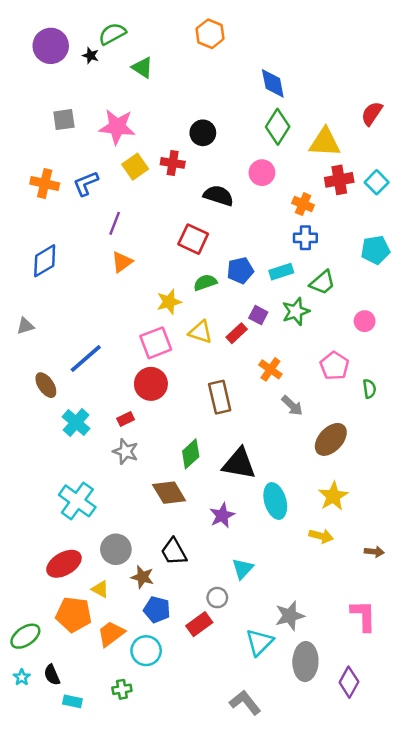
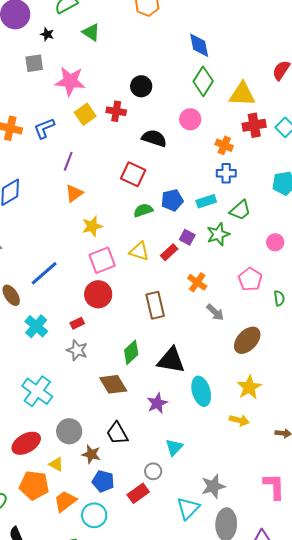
black star: (91, 56) -> (47, 34), moved
gray square: (64, 120) -> (34, 63), moved
yellow star: (169, 302) -> (92, 226), moved

